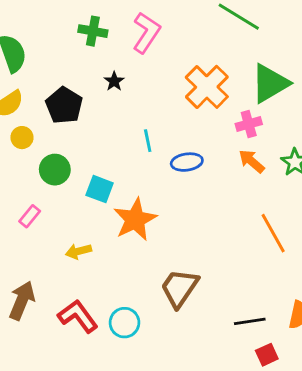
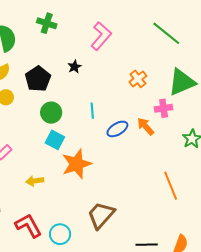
green cross: (93, 31) -> (47, 23), moved
orange cross: (207, 87) -> (138, 79), size x0.6
orange arrow: (252, 161) -> (146, 126), moved
blue ellipse: (187, 162) -> (117, 129), turned -30
green circle: (55, 170) -> (51, 113), moved

